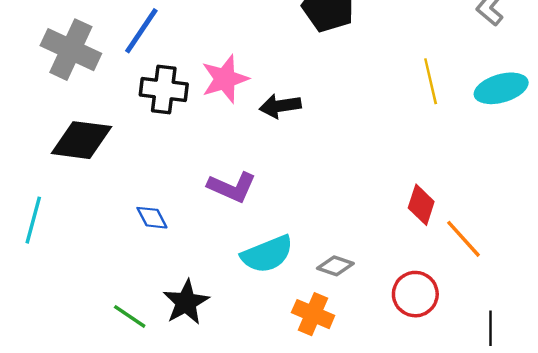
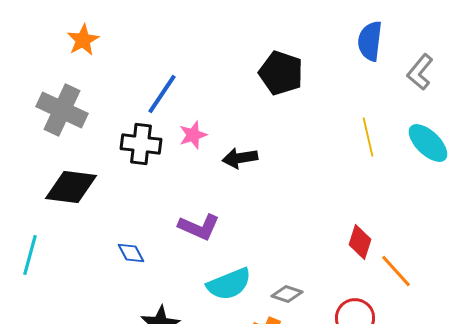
blue line: (141, 31) -> (162, 94), moved
pink star: (225, 79) -> (193, 135), size x0.7
cyan ellipse: (501, 88) -> (428, 143), turned 60

